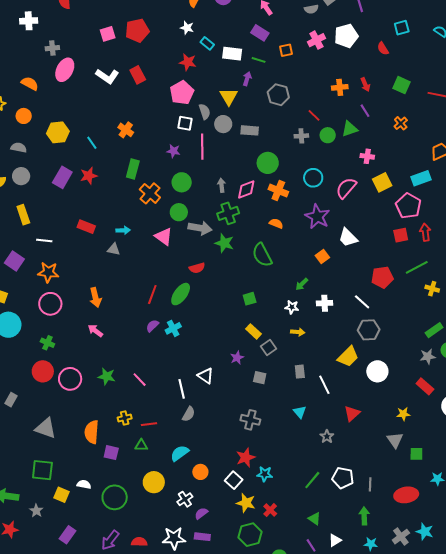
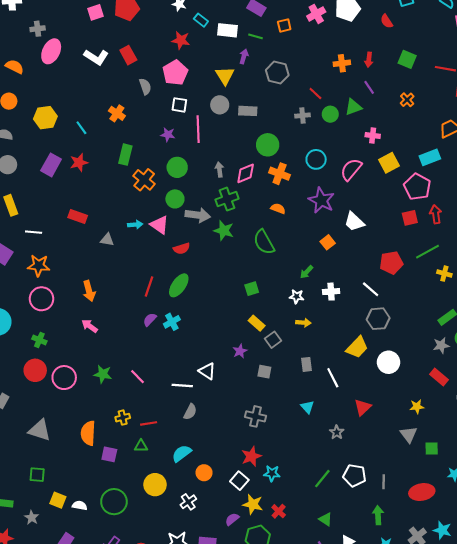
red arrow: (365, 85) -> (369, 60), turned 32
gray semicircle: (205, 112) -> (145, 87), moved
cyan arrow: (123, 230) -> (135, 225), moved
red semicircle: (197, 268) -> (182, 248), moved
white line: (182, 389) -> (182, 386), turned -72
green square: (42, 470) -> (37, 475), size x0.7
white semicircle: (84, 484) -> (80, 506), moved
purple semicircle: (201, 513) -> (232, 519), moved

